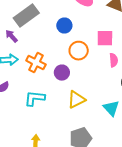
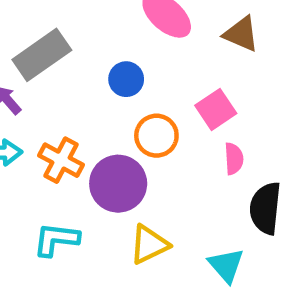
pink square: (105, 38) -> (216, 109), turned -36
purple circle: (62, 73) -> (118, 184), size x1.6

